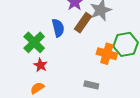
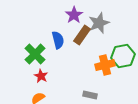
orange cross: (107, 54) -> (105, 65), turned -30

